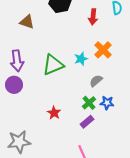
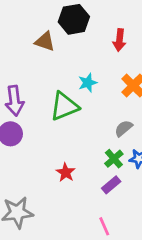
brown triangle: (27, 22) -> (45, 41), moved
cyan star: (81, 59) -> (88, 83), moved

